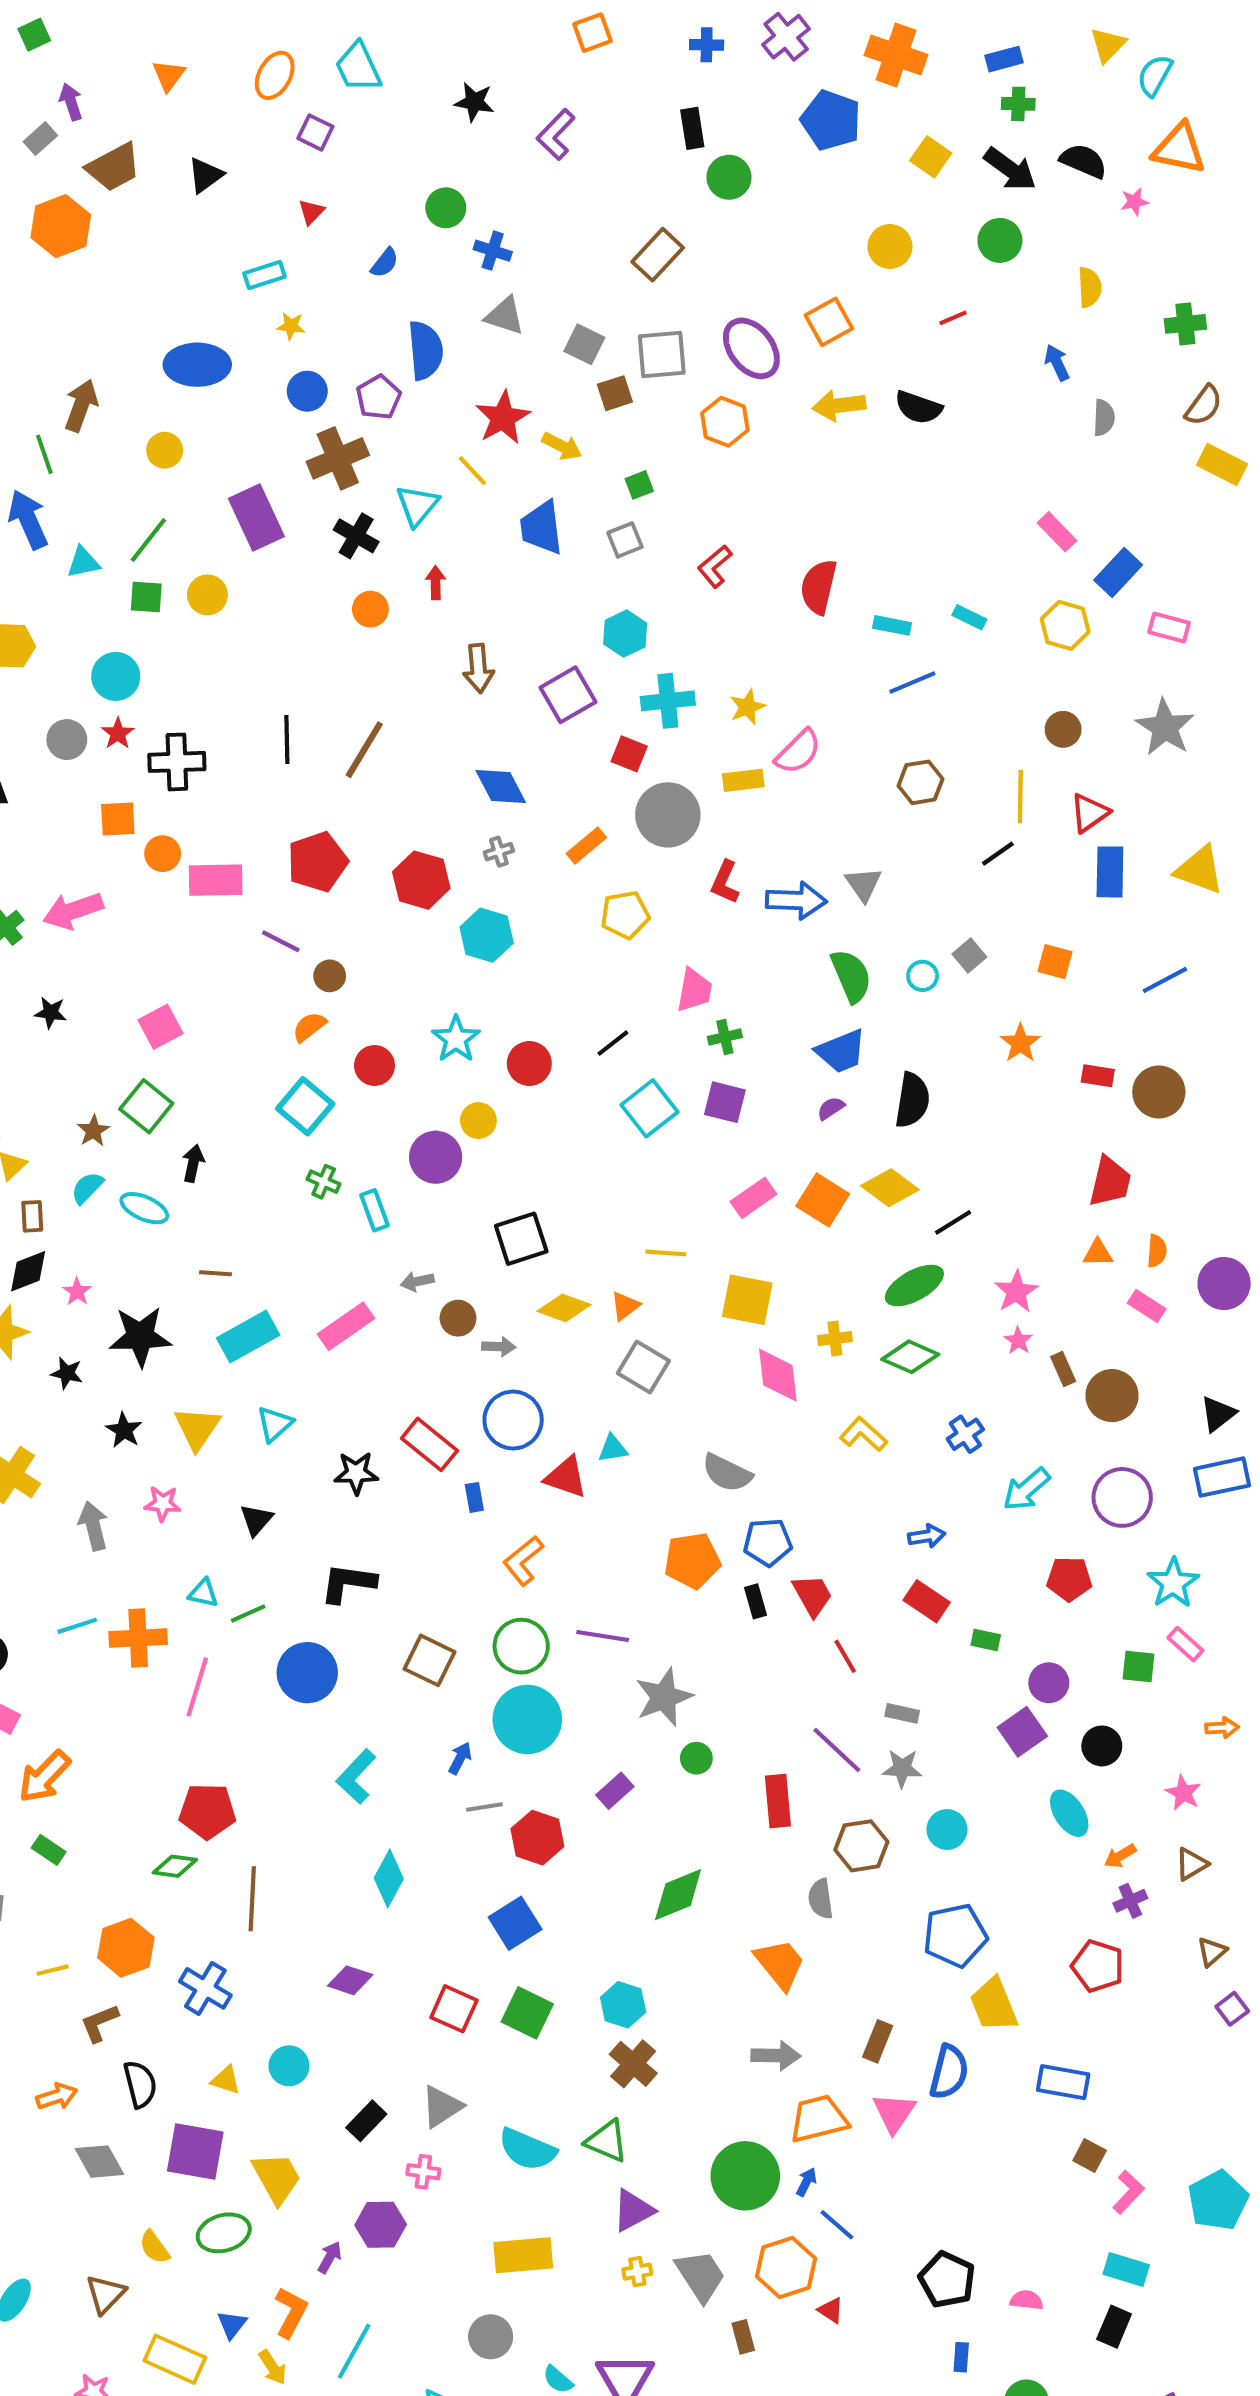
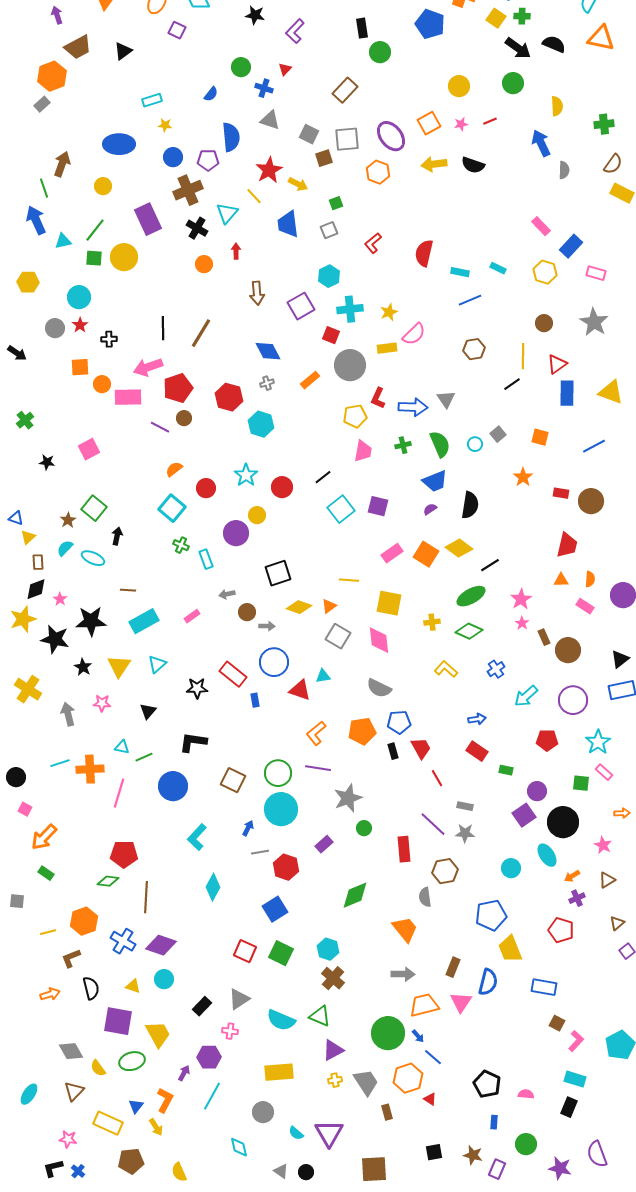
gray rectangle: (40, 139) -> (42, 104), moved
yellow square: (931, 157) -> (496, 18), moved
pink star: (1134, 202) -> (461, 124), moved
red triangle: (311, 212) -> (285, 69), moved
blue arrow: (1057, 363) -> (541, 143), size x1.5
purple pentagon: (379, 397) -> (208, 160), turned 30
yellow circle: (207, 595) -> (124, 257), size x1.4
black cross: (177, 762) -> (109, 339), size x0.6
pink arrow: (73, 911) -> (148, 367), moved
yellow pentagon: (625, 915) -> (355, 416), moved
brown circle: (330, 976) -> (184, 418), moved
pink square: (161, 1027) -> (89, 449), moved
green cross: (725, 1037) -> (403, 445), moved
pink rectangle: (346, 1326) -> (192, 616), size x0.6
black star: (67, 1373) -> (55, 639), size x1.8
pink diamond: (778, 1375) -> (379, 640), moved
orange L-shape: (523, 1561) -> (316, 733), moved
black circle: (1102, 1746) -> (563, 822), size x1.6
cyan circle: (947, 1830) -> (511, 868), moved
purple diamond: (350, 1980) -> (161, 945), moved, size x1.4
gray diamond: (99, 2162) -> (71, 1051), moved
blue arrow: (806, 2182) -> (418, 1036), turned 112
cyan line: (354, 2351) -> (212, 1096), moved

